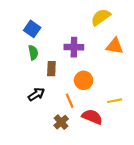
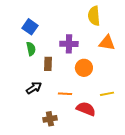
yellow semicircle: (101, 17) -> (94, 16), turned -60
orange circle: (84, 80) -> (84, 68), moved
orange line: (70, 101) -> (65, 94), turned -64
brown cross: (61, 122) -> (50, 119), moved, turned 32

